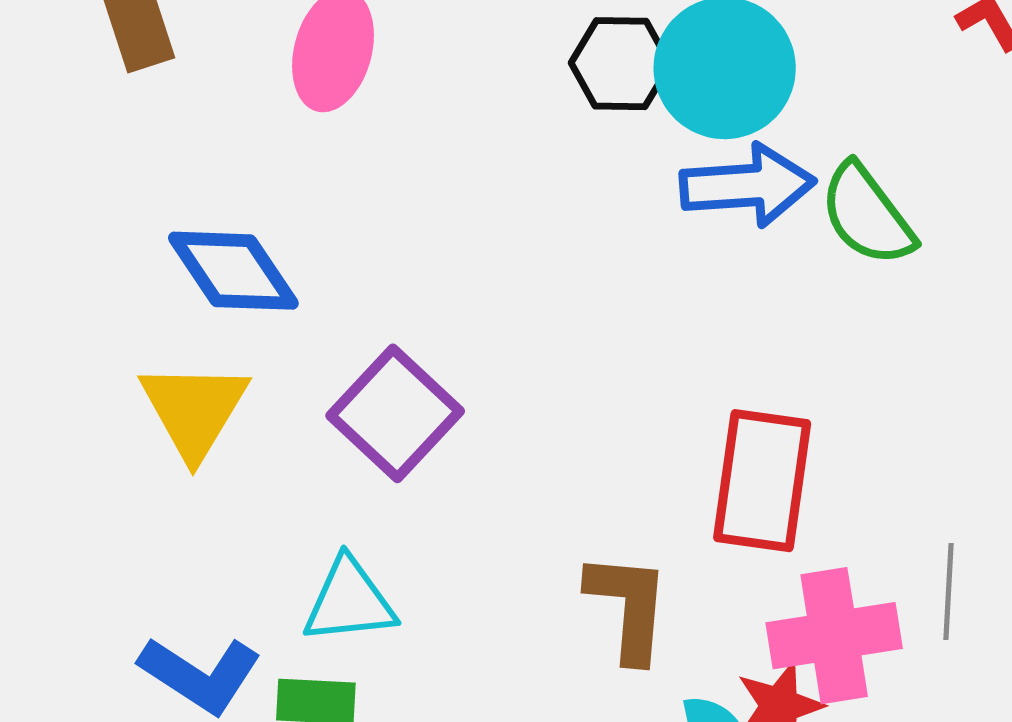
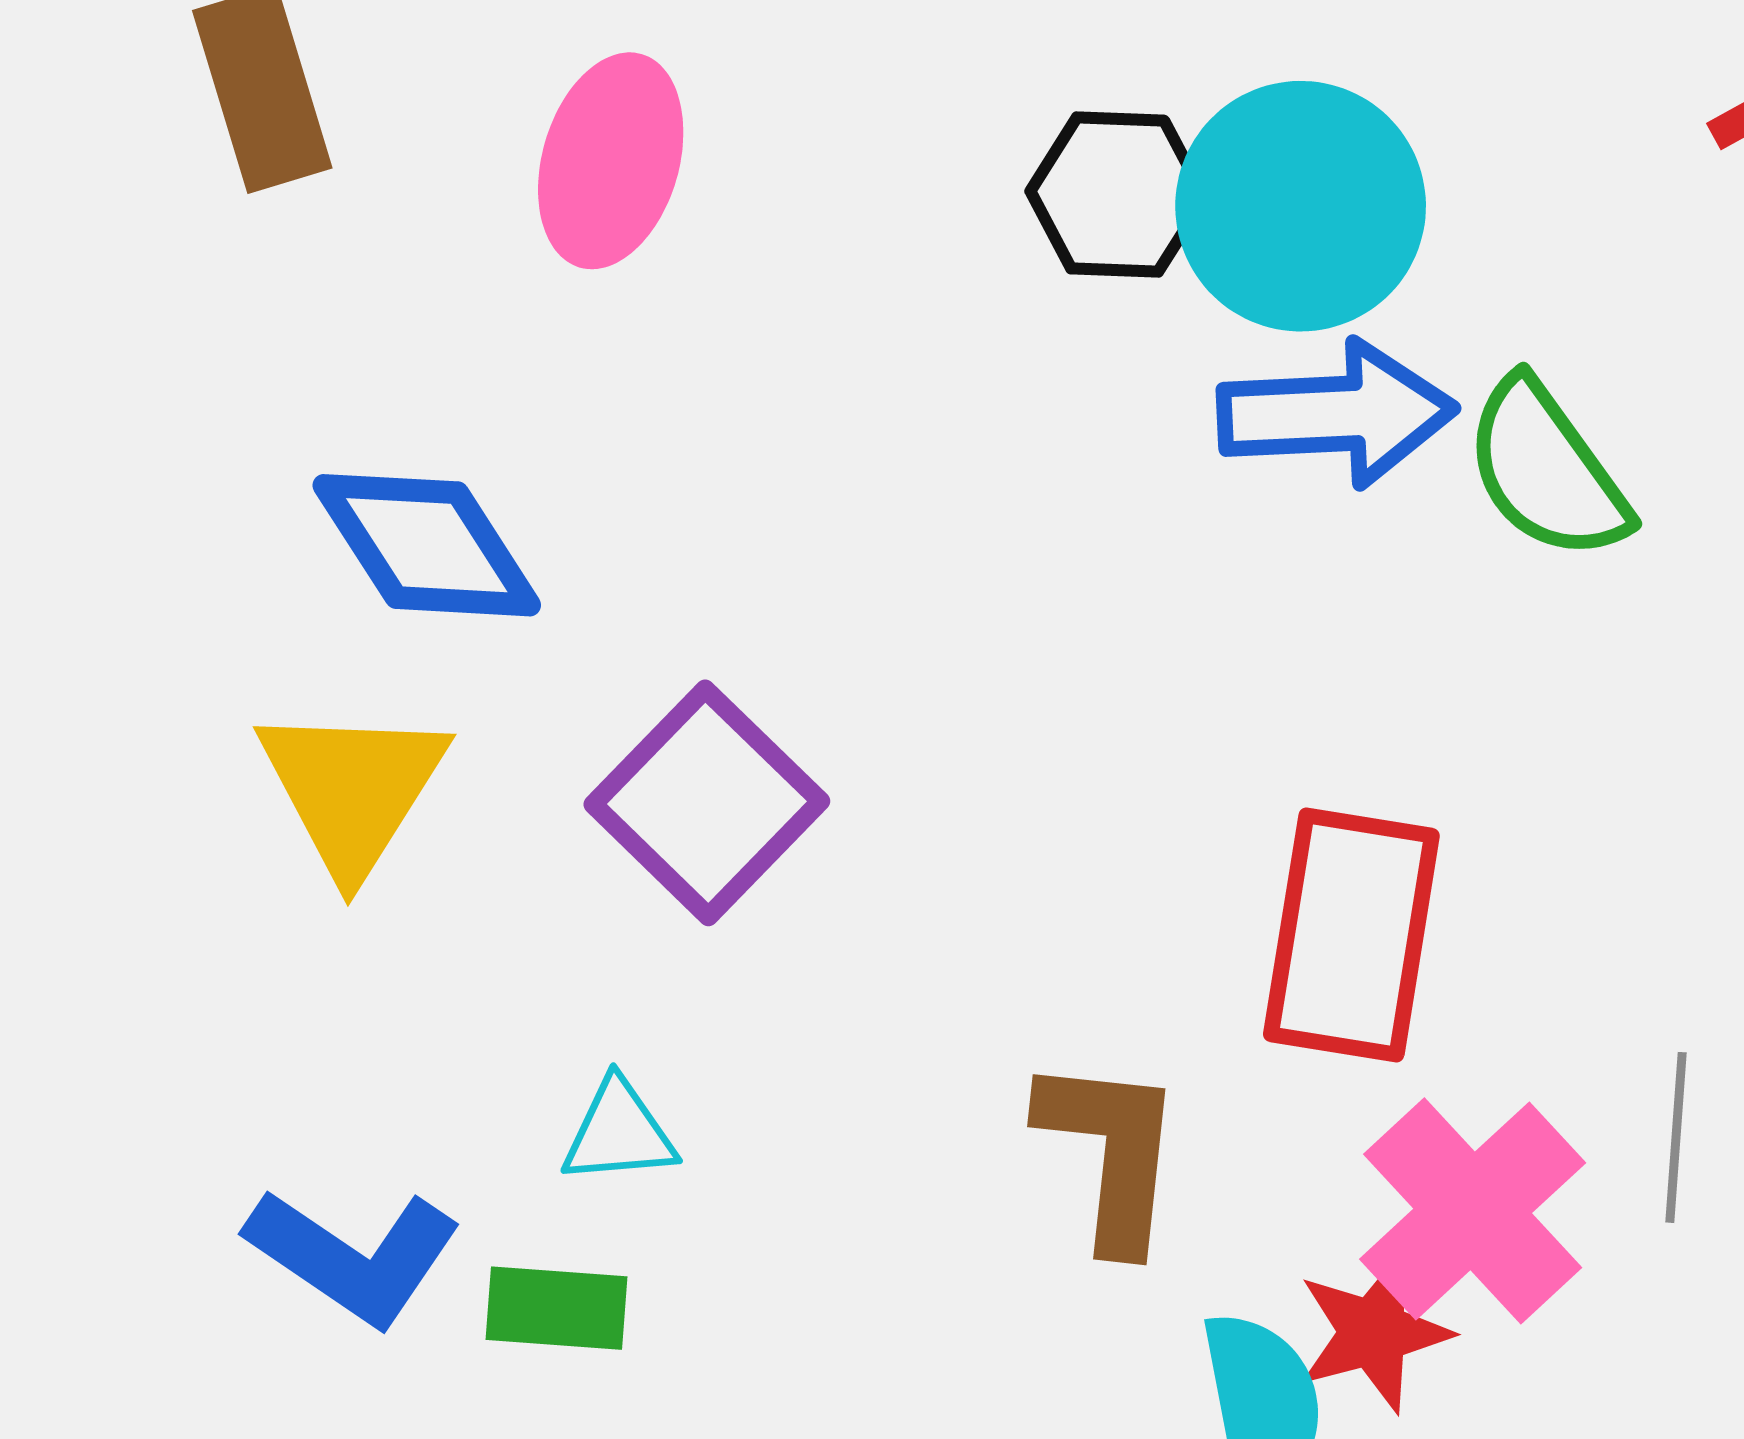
cyan triangle: (349, 601) -> (619, 1132), size x0.7
pink cross: (834, 636) -> (1473, 1211), turned -35

